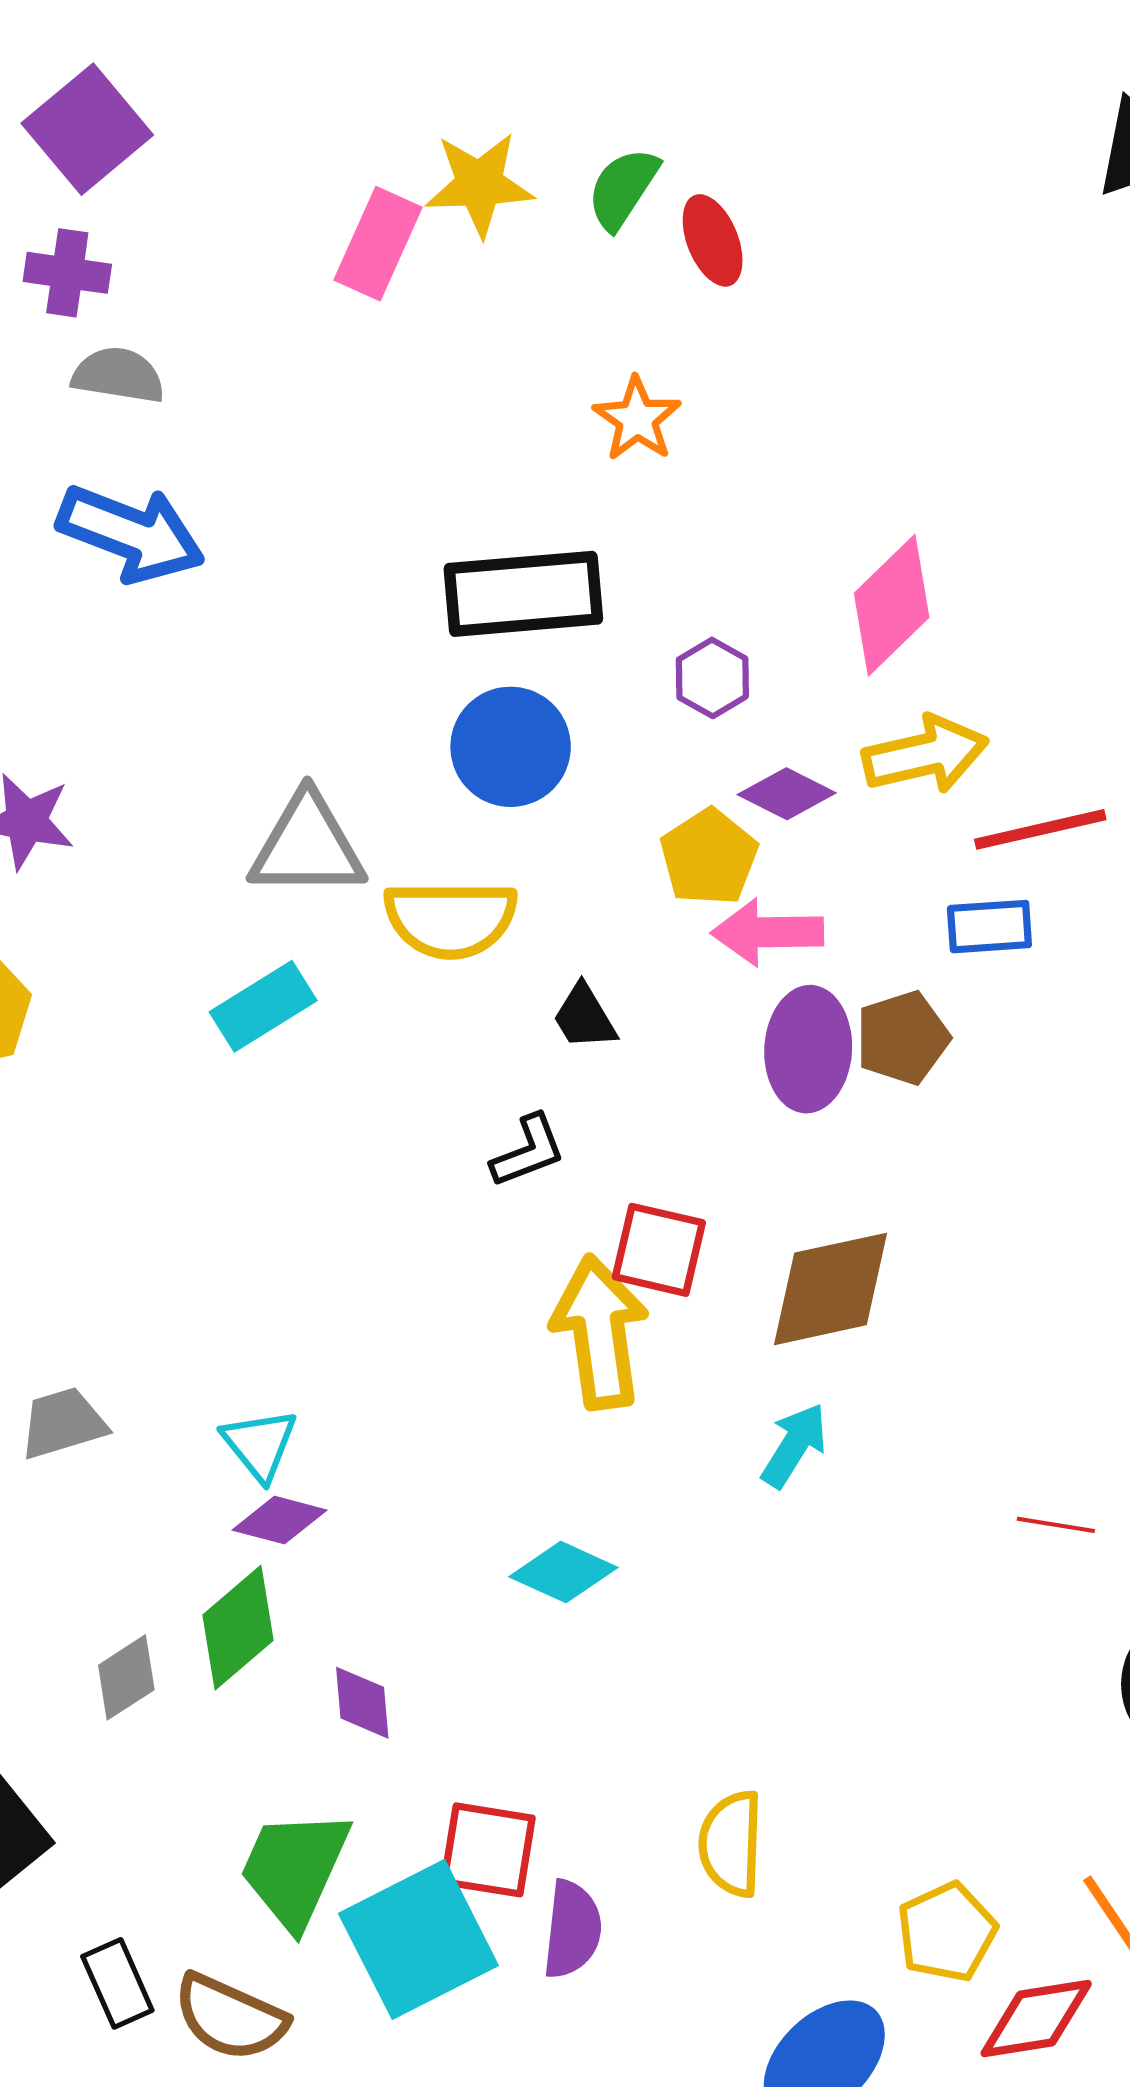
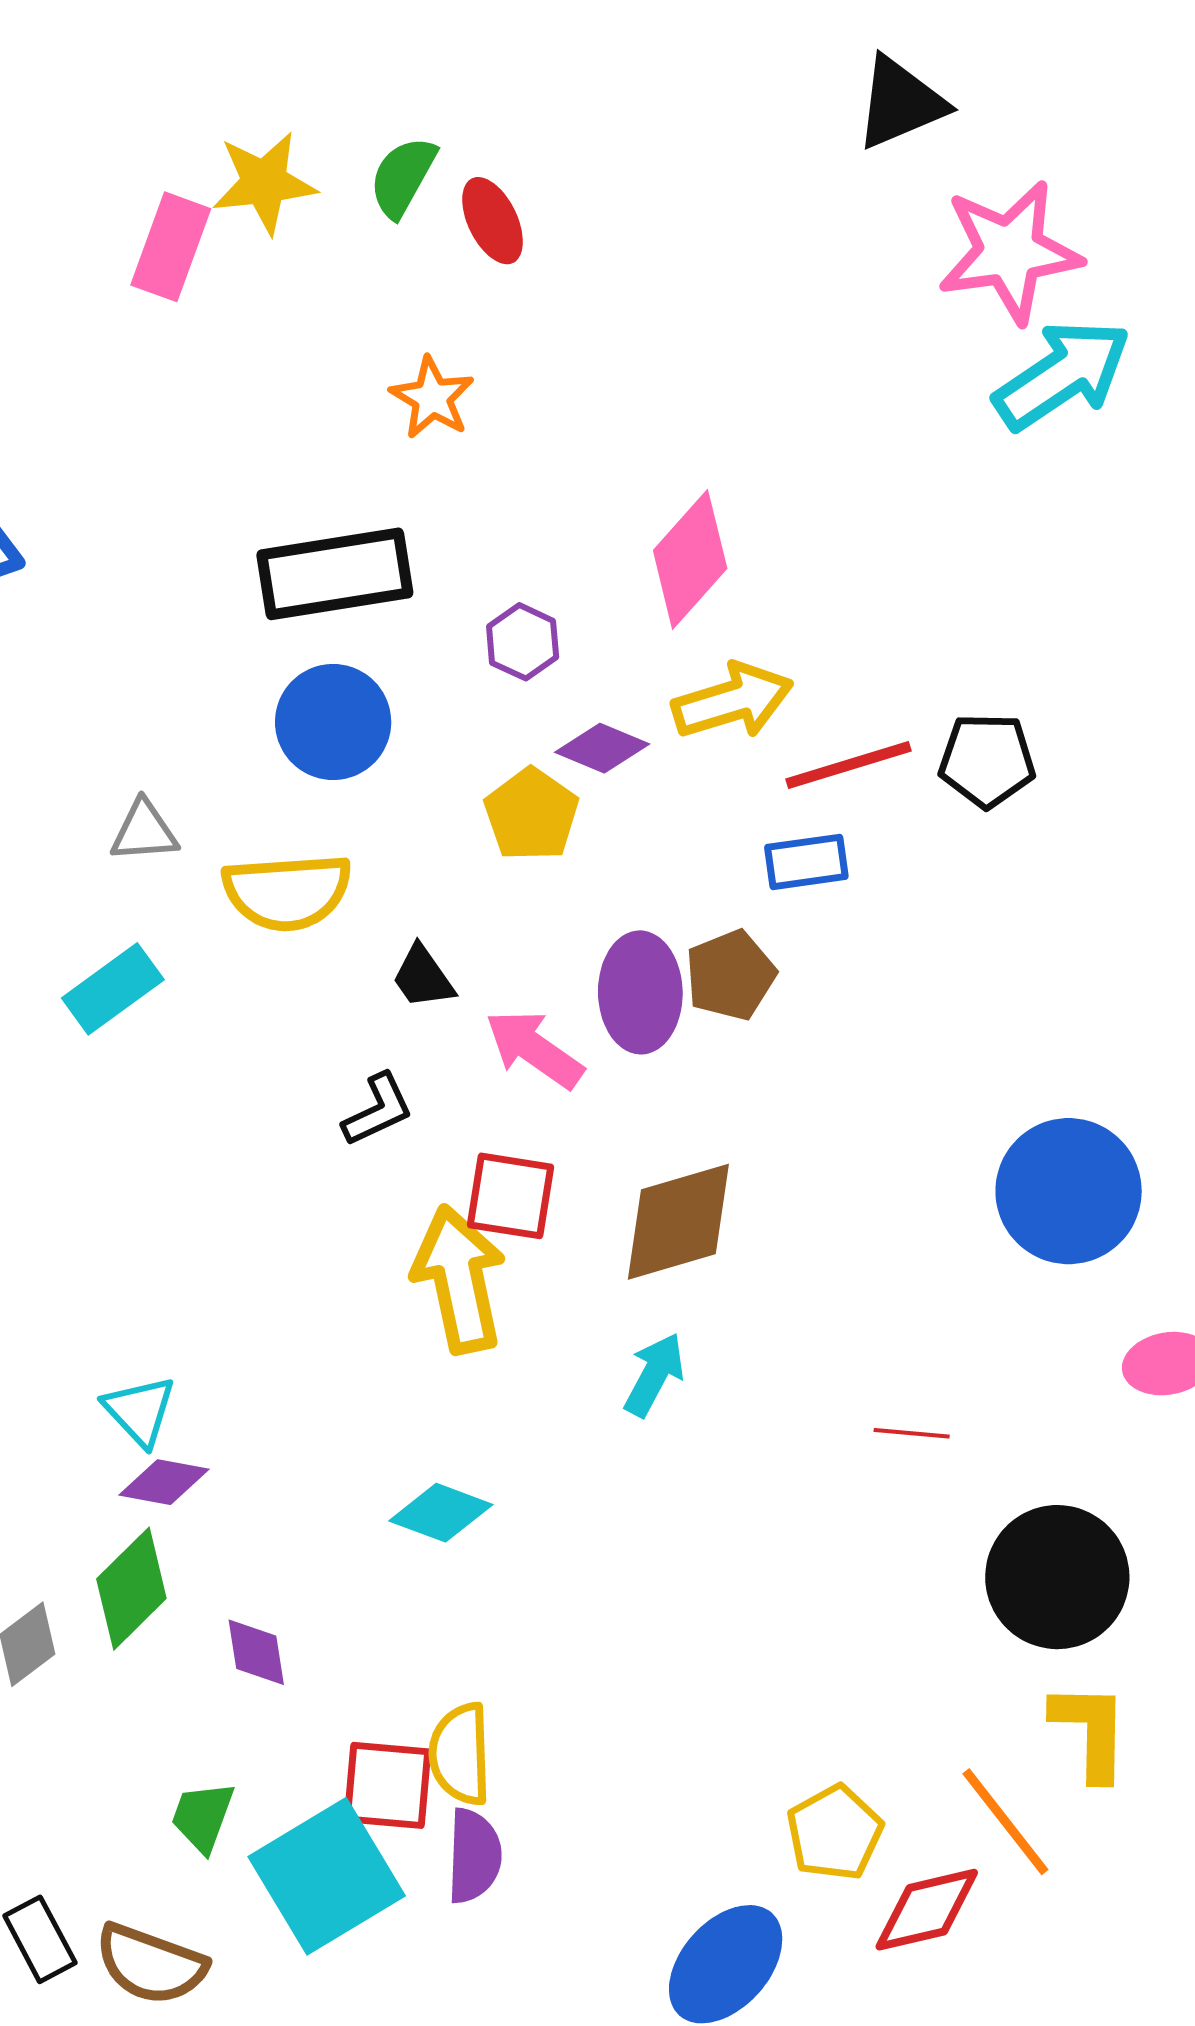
gray triangle: (307, 846) -> (144, 831), size x0.6
pink arrow: (767, 932) -> (534, 1049), moved, turned 40
yellow semicircle: (731, 1844) -> (460, 1754), moved
green trapezoid: (295, 1869) -> (203, 1817), size x0.6

